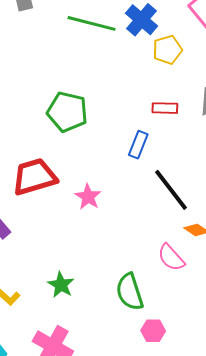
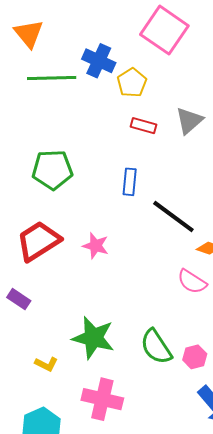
red rectangle: (165, 108) -> (143, 126), moved, turned 30
green star: (61, 285) -> (93, 338), size x1.6
green semicircle: (130, 292) -> (156, 347), moved

